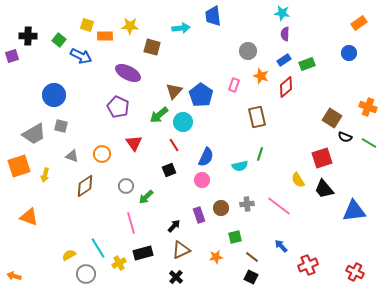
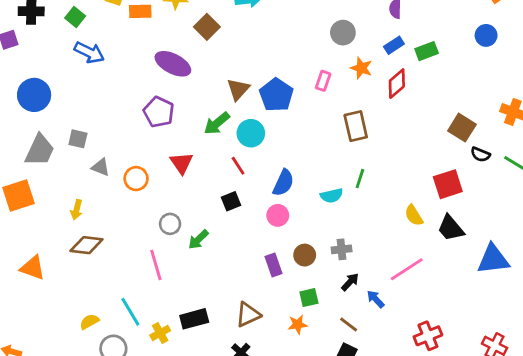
brown square: (152, 47) -> (207, 27), turned 30
blue arrow: (81, 56) -> (89, 52), moved
blue circle: (54, 95) -> (34, 95), moved
gray trapezoid: (34, 134) -> (40, 150), turned -35
gray triangle: (72, 156) -> (101, 167), moved
yellow arrow: (45, 175) -> (77, 210), moved
brown diamond: (85, 186) -> (86, 245), moved, turned 40
pink line: (279, 206) -> (407, 269), moved, turned -70
pink line: (131, 223) -> (156, 265), moved
black arrow: (174, 226) -> (350, 282), moved
green square: (235, 237) -> (309, 298), moved
blue arrow: (281, 246) -> (376, 299), moved

